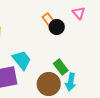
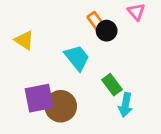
cyan trapezoid: (22, 60) -> (77, 58), moved
brown circle: (49, 84) -> (61, 106), moved

